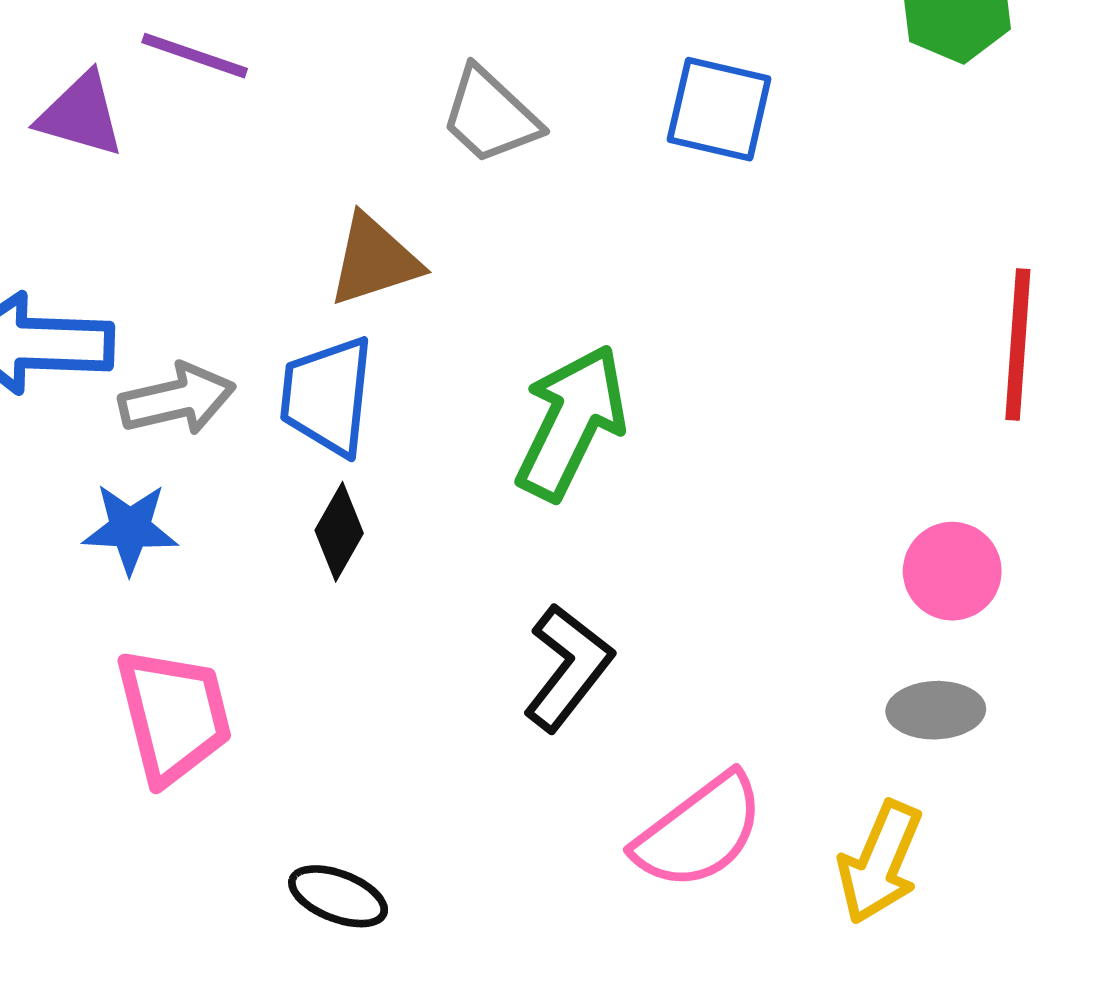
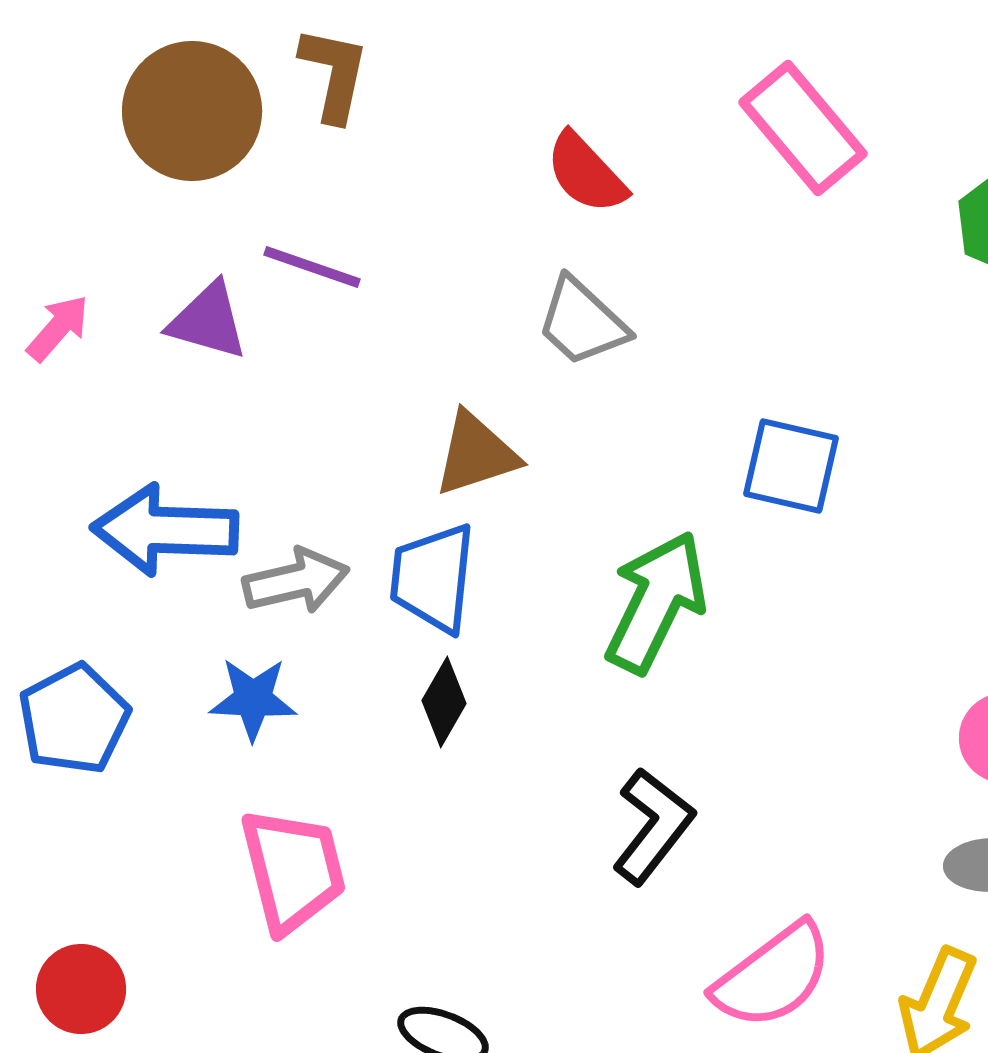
blue square: (719, 109) -> (791, 466), moved

